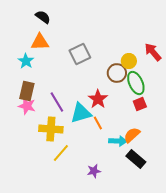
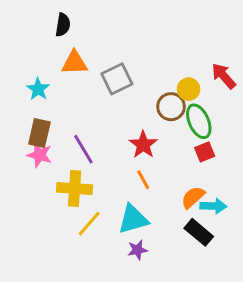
black semicircle: (43, 17) -> (63, 25), turned 63
orange triangle: (40, 42) -> (75, 63), moved
cyan triangle: (81, 113) -> (133, 219), moved
cyan arrow: (118, 141) -> (213, 206), moved

